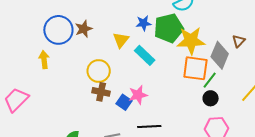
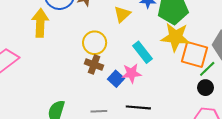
yellow star: (191, 41) -> (176, 37), moved
cyan rectangle: (145, 55) -> (143, 52), moved
yellow arrow: (44, 60) -> (40, 23), size x1.5

